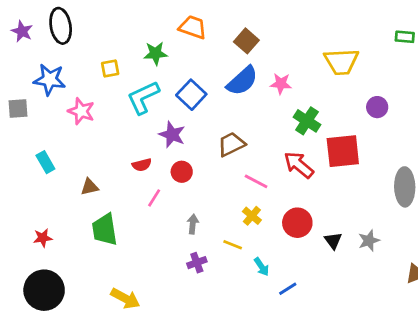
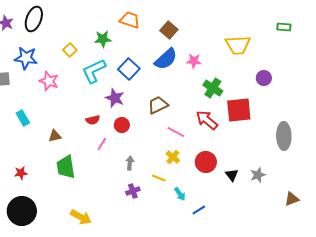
black ellipse: (61, 26) -> (34, 19), turned 30
yellow square: (110, 69) -> (70, 50), turned -32

